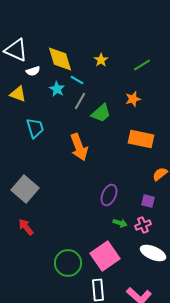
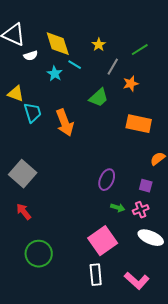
yellow triangle: (18, 94) -> (16, 94), moved
gray line: (80, 101) -> (113, 67), moved
orange arrow: (79, 147) -> (65, 123), moved
green circle: (68, 263) -> (39, 254), moved

